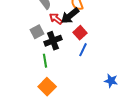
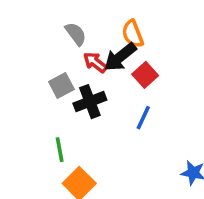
red square: (80, 33) -> (145, 75), moved
green line: (45, 61) -> (60, 150), moved

